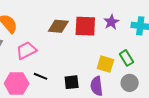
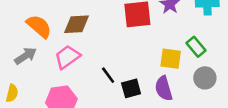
brown diamond: (58, 26) -> (76, 24), moved
black line: (41, 76) -> (108, 75), moved, turned 40

